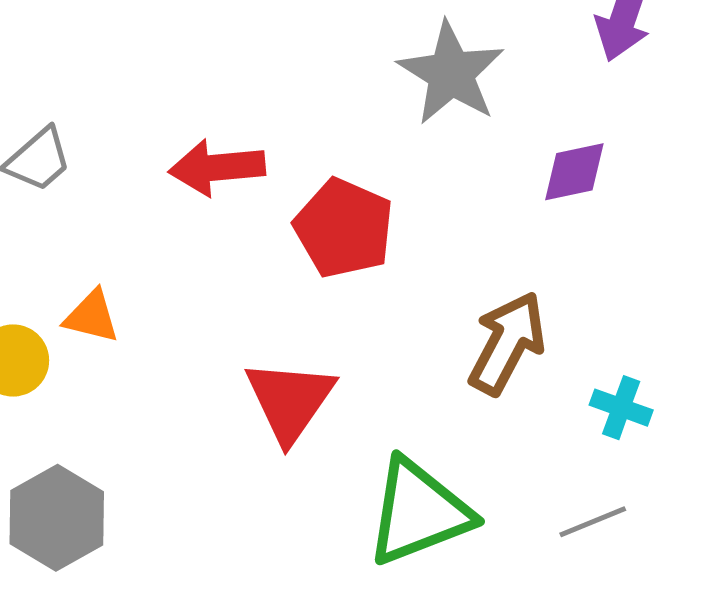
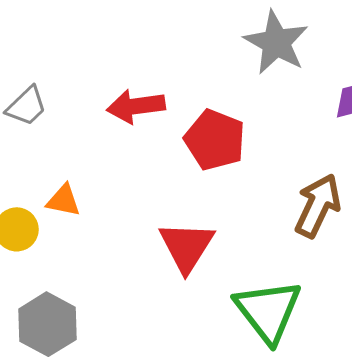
green triangle: (419, 512) -> (268, 311), turned -44

